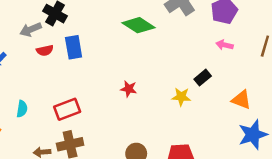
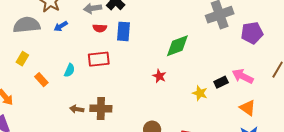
green diamond: (138, 25) -> (177, 46), moved, turned -68
pink arrow: (224, 45) -> (243, 76), moved, size x1.5
red rectangle: (67, 109) -> (99, 59), moved

